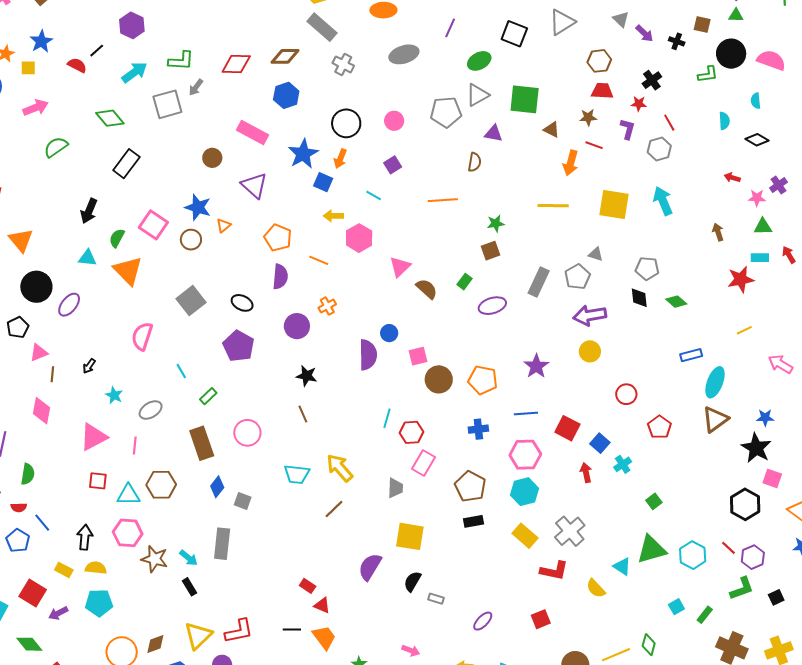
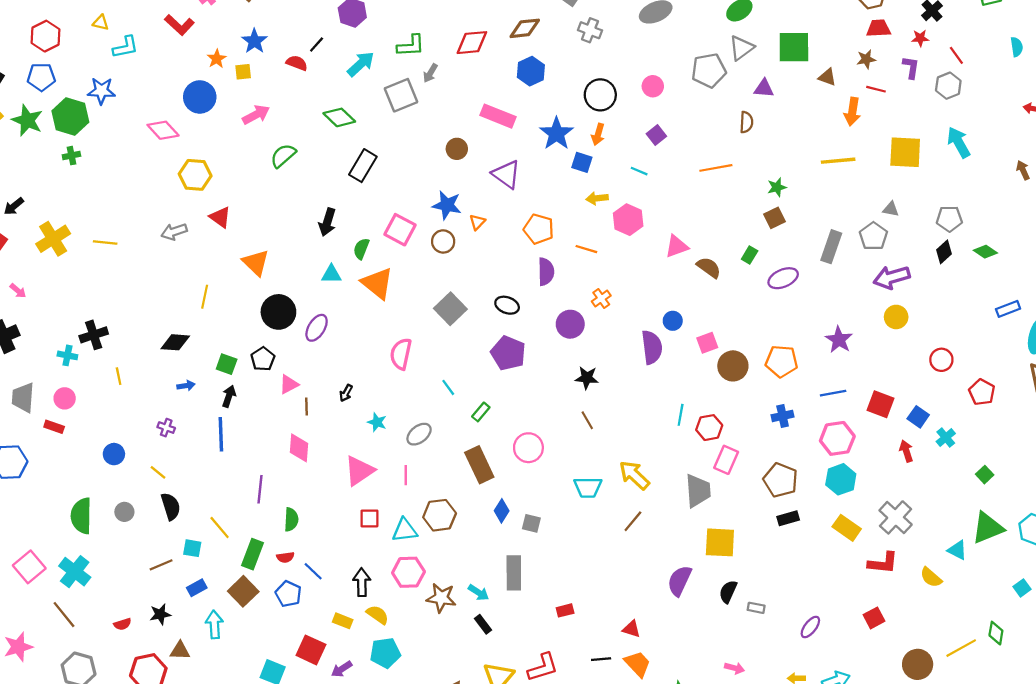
pink triangle: (400, 267) -> (677, 246), turned 30
black diamond: (639, 298) -> (944, 252), turned 60
gray trapezoid: (395, 488) -> (698, 491), size x1.5
yellow semicircle: (96, 568) -> (378, 615), turned 35
red rectangle: (308, 586) -> (565, 610), moved, turned -42

